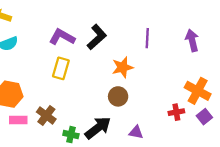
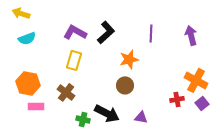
brown cross: (46, 115) -> (66, 92), moved
black arrow: (98, 128) -> (107, 113), turned 65

